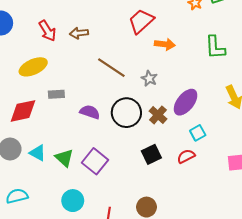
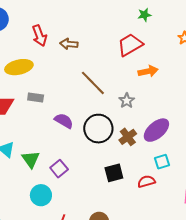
orange arrow: (165, 44) -> (148, 71), turned -30
purple square: (95, 161) -> (59, 169), size x0.7
cyan circle: (73, 201) -> (41, 195), moved

